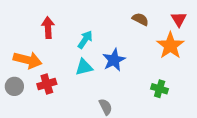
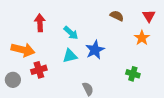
cyan arrow: (85, 40) -> (71, 33), turned 98
orange star: (170, 46) -> (142, 38), size x0.7
gray circle: (14, 86) -> (13, 80), moved

